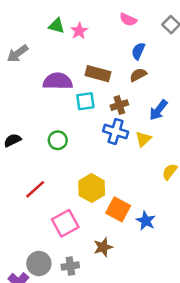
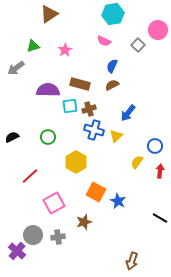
green triangle: (56, 26) -> (33, 46), moved, turned -32
brown cross: (119, 105) -> (89, 109), moved
yellow hexagon: (92, 188) -> (76, 162), moved

